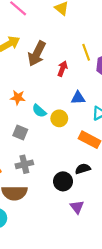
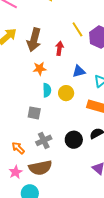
orange star: (18, 98) -> (40, 69), moved
cyan semicircle: (39, 111) -> (47, 90), turned -120
black circle: (63, 181) -> (74, 140), moved

